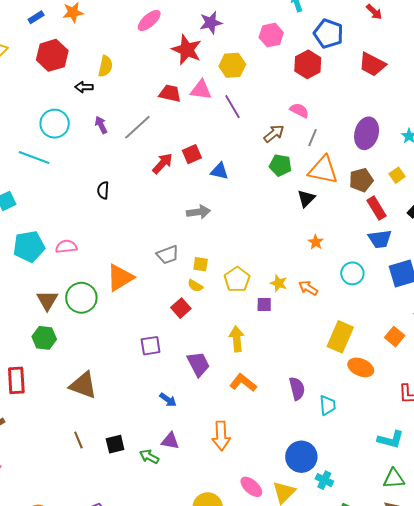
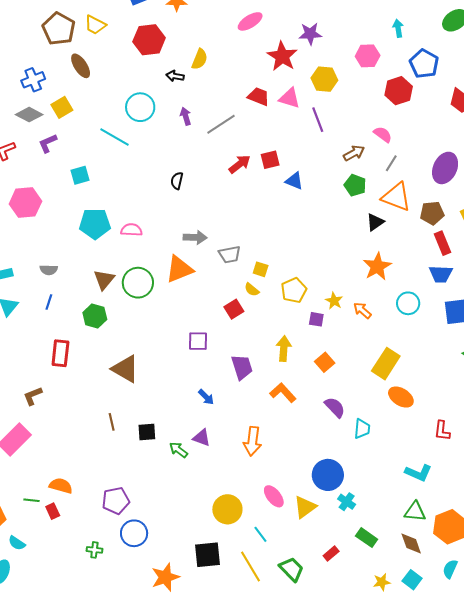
gray arrow: (198, 212) -> (195, 237), moved
orange star: (316, 242) -> (377, 266), size x1.8
orange square: (395, 337) -> (325, 362), moved
purple semicircle: (297, 389) -> (335, 407), turned -40

